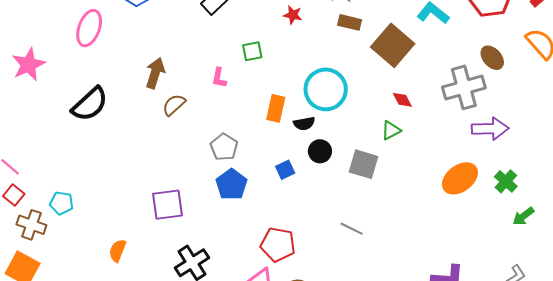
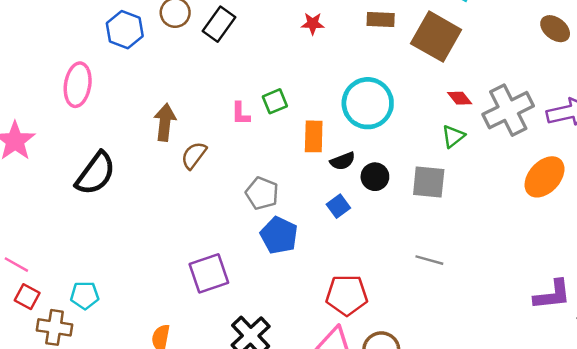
green square: (252, 51) -> (275, 101), moved
gray cross: (464, 87) -> (508, 110), moved
black semicircle: (304, 124) -> (343, 161), moved

